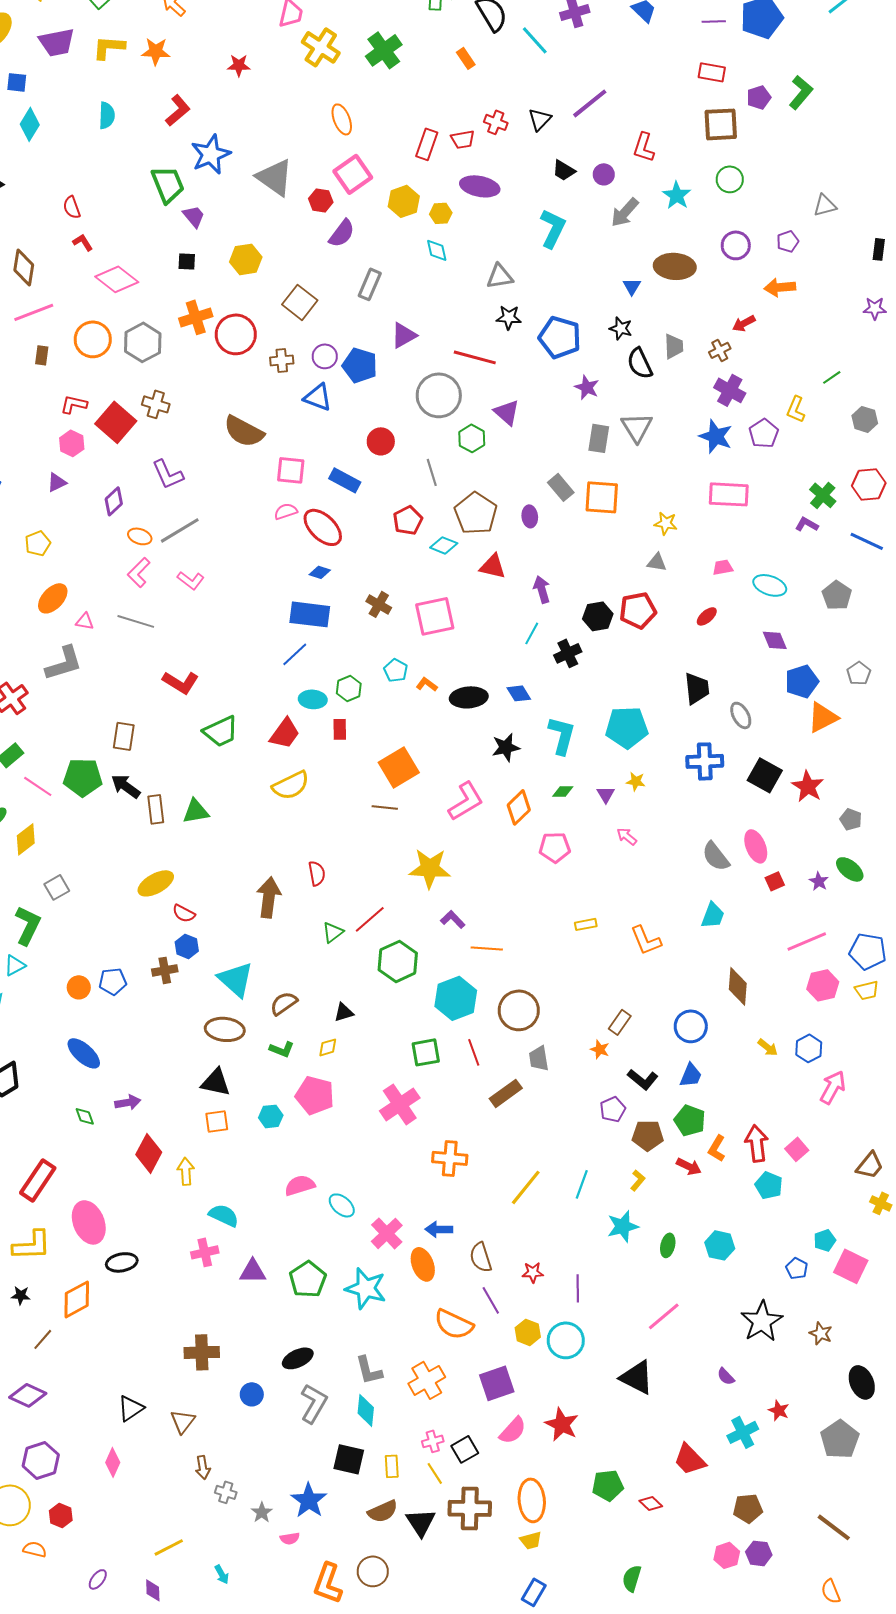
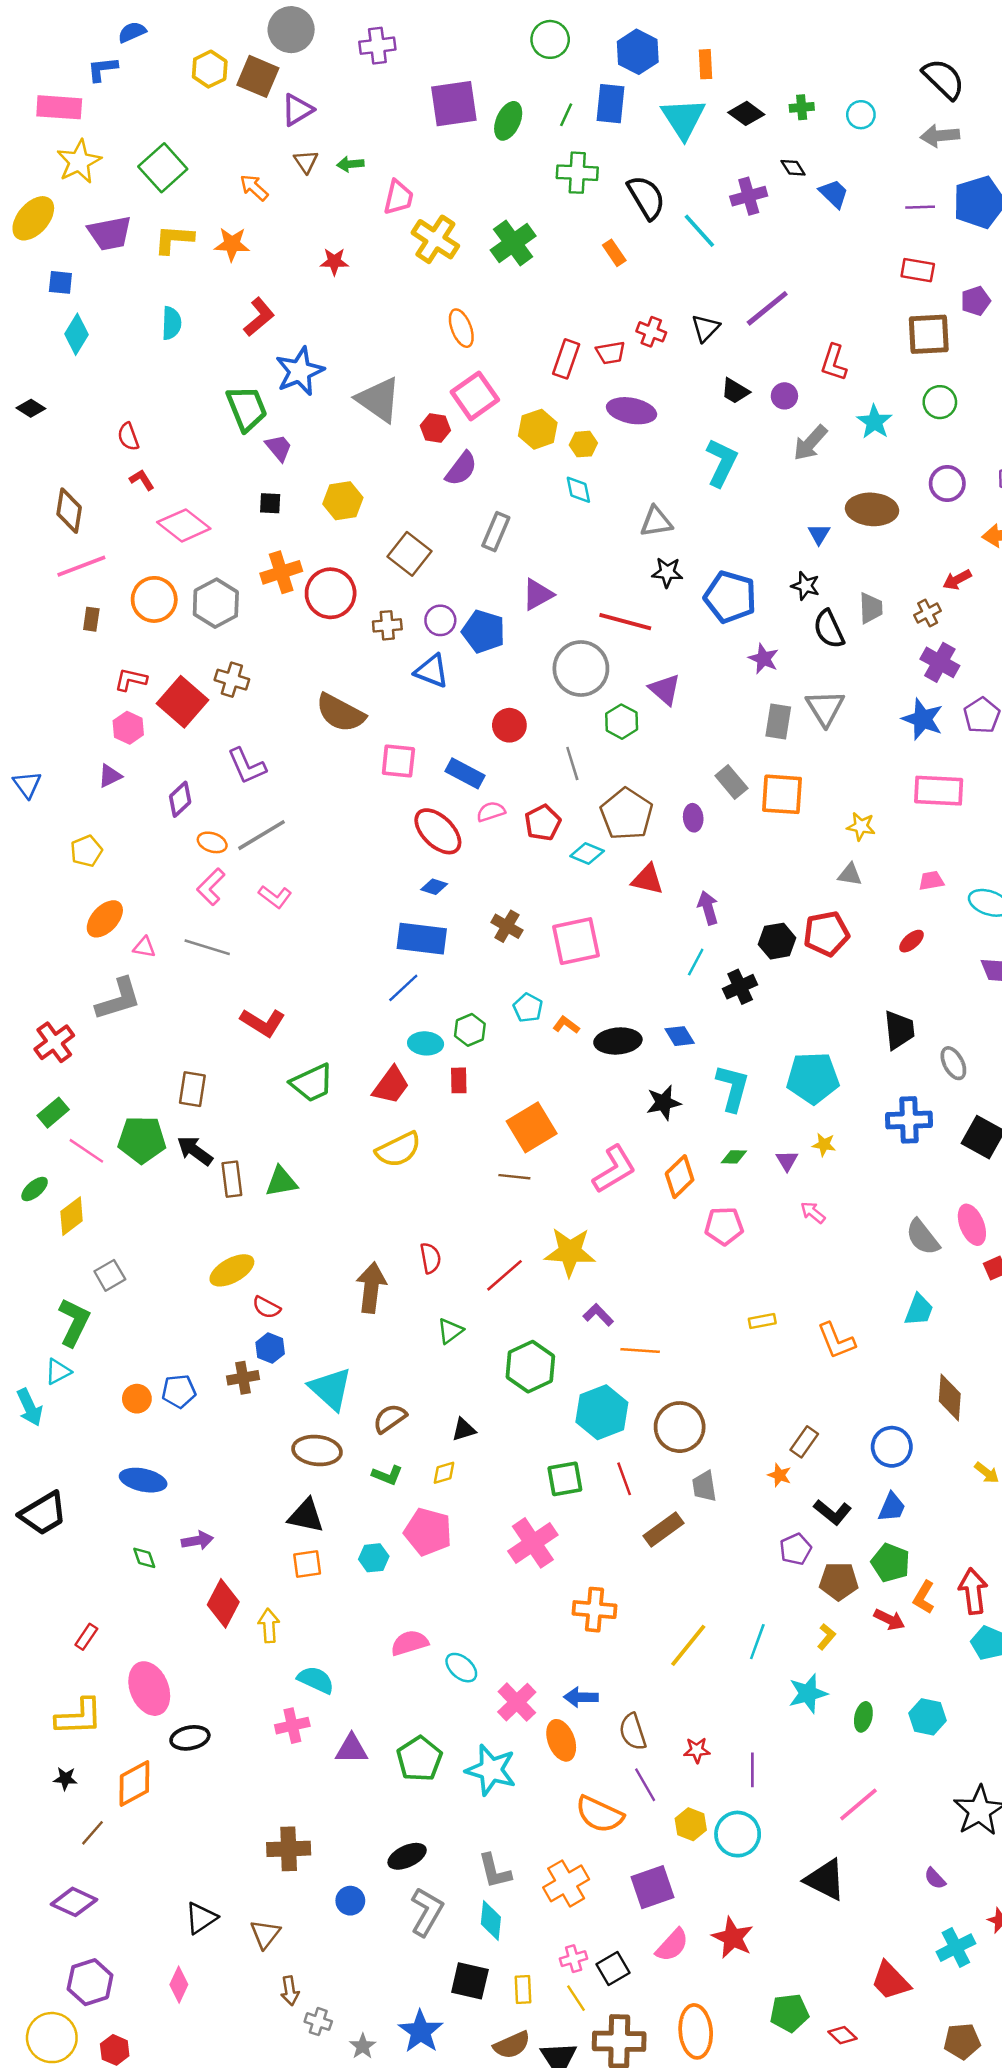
pink semicircle: (286, 511) -> (491, 812), moved
red line: (370, 919) -> (504, 1275), moved
blue ellipse: (84, 1053) -> (143, 1480), turned -30
red rectangle: (38, 1180) -> (86, 1637), size x0.5

